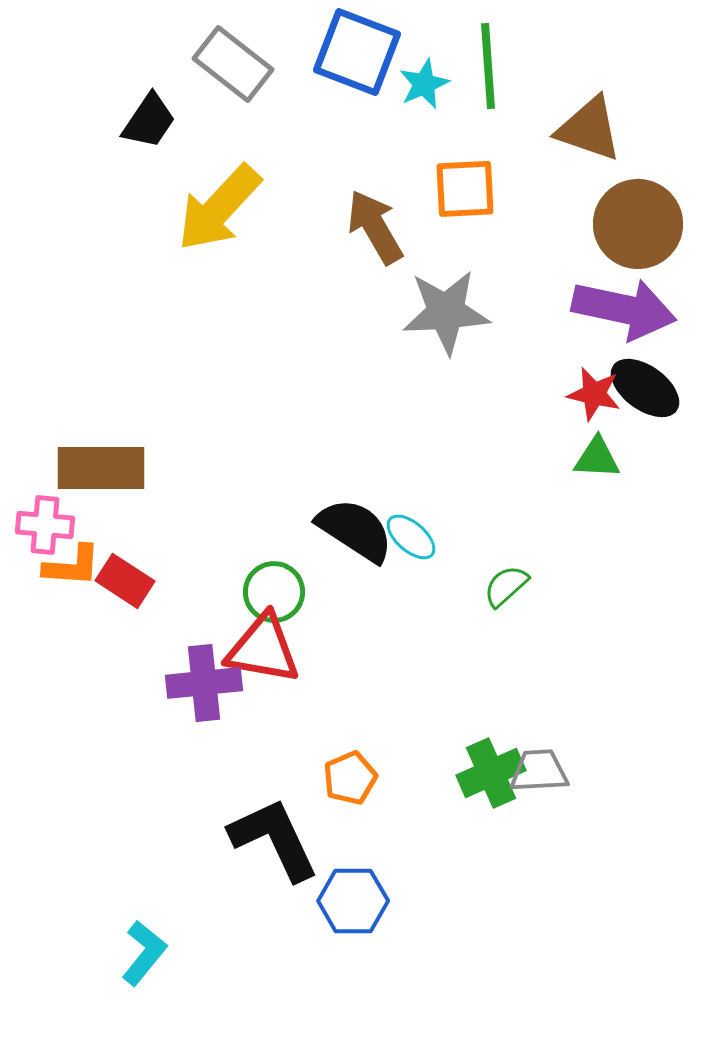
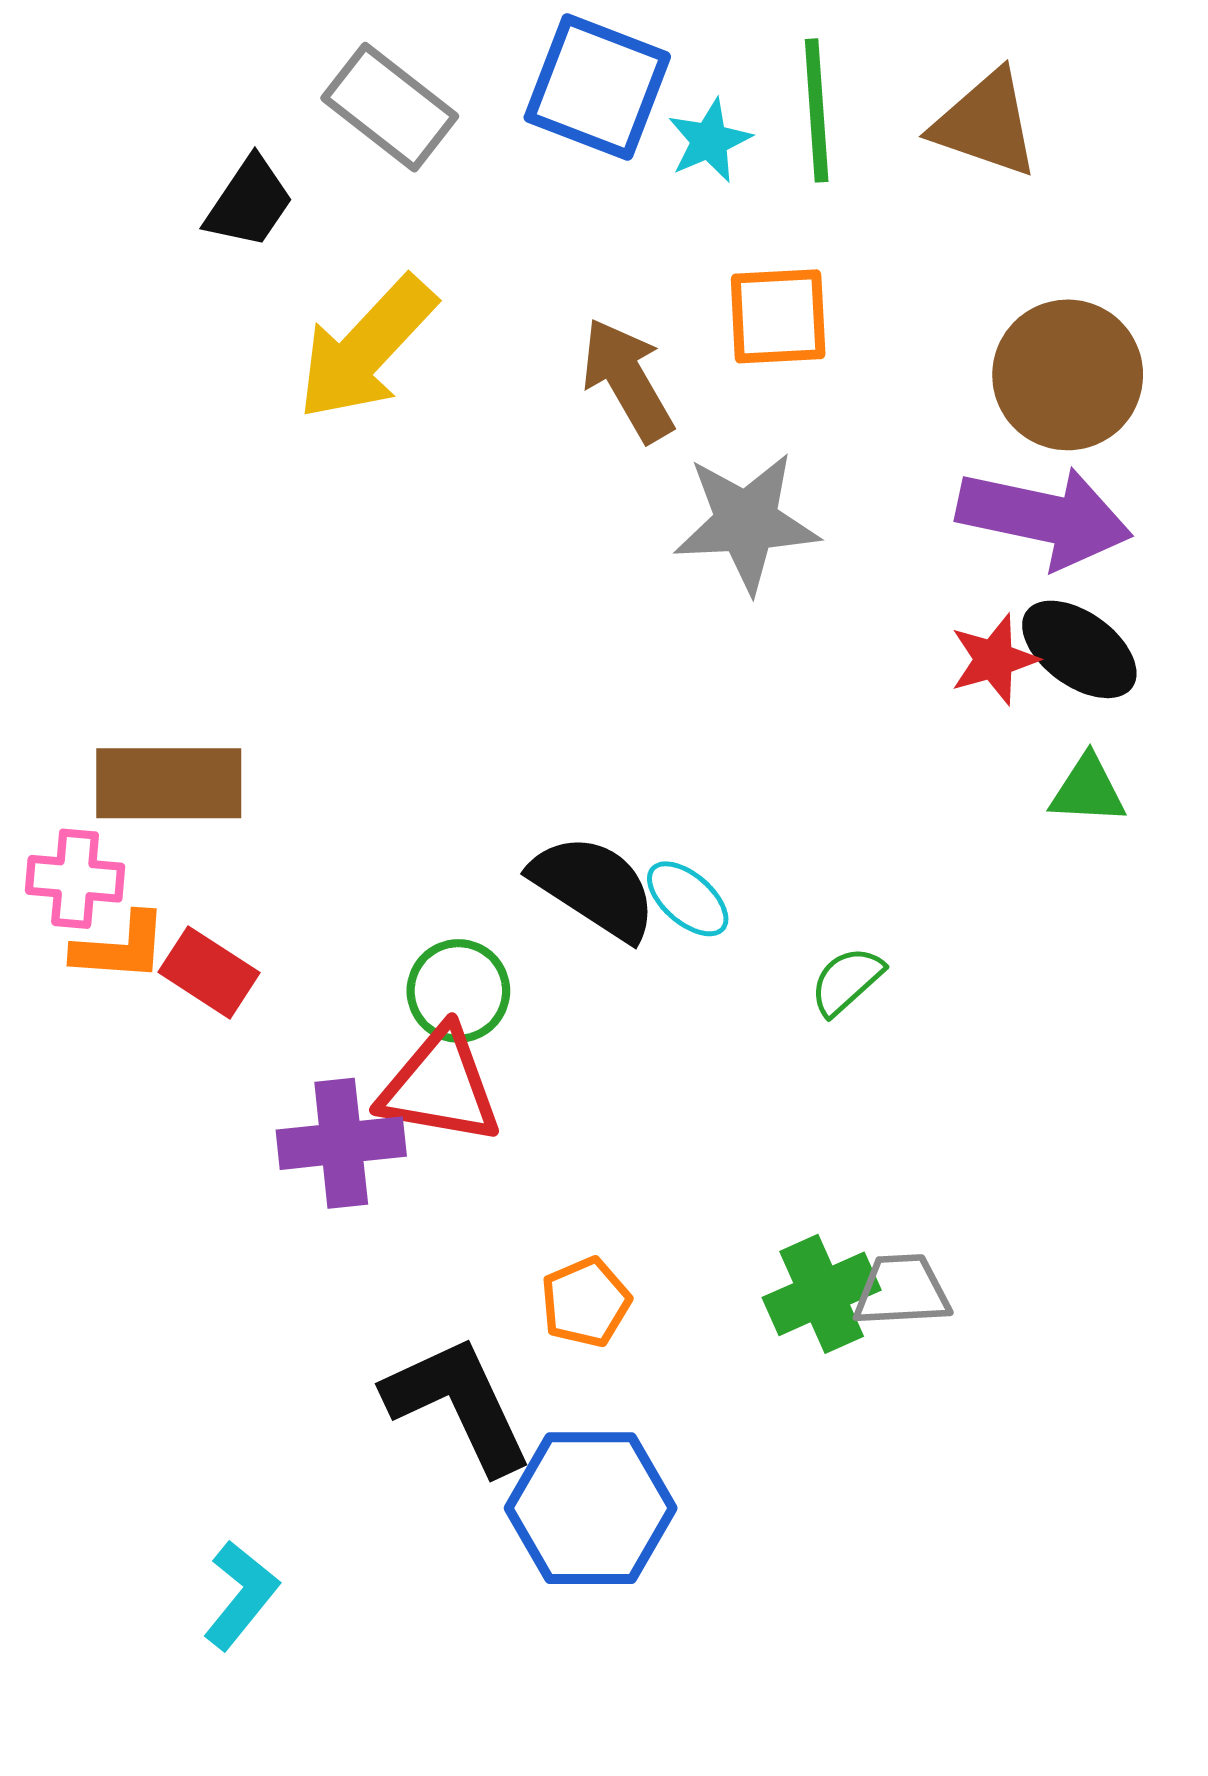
brown triangle: (589, 129) -> (986, 124), moved
red star: (594, 394) -> (994, 659), turned -30
green triangle: (597, 458) -> (1088, 790), moved
blue hexagon: (353, 901) -> (591, 1508), size x1.4

